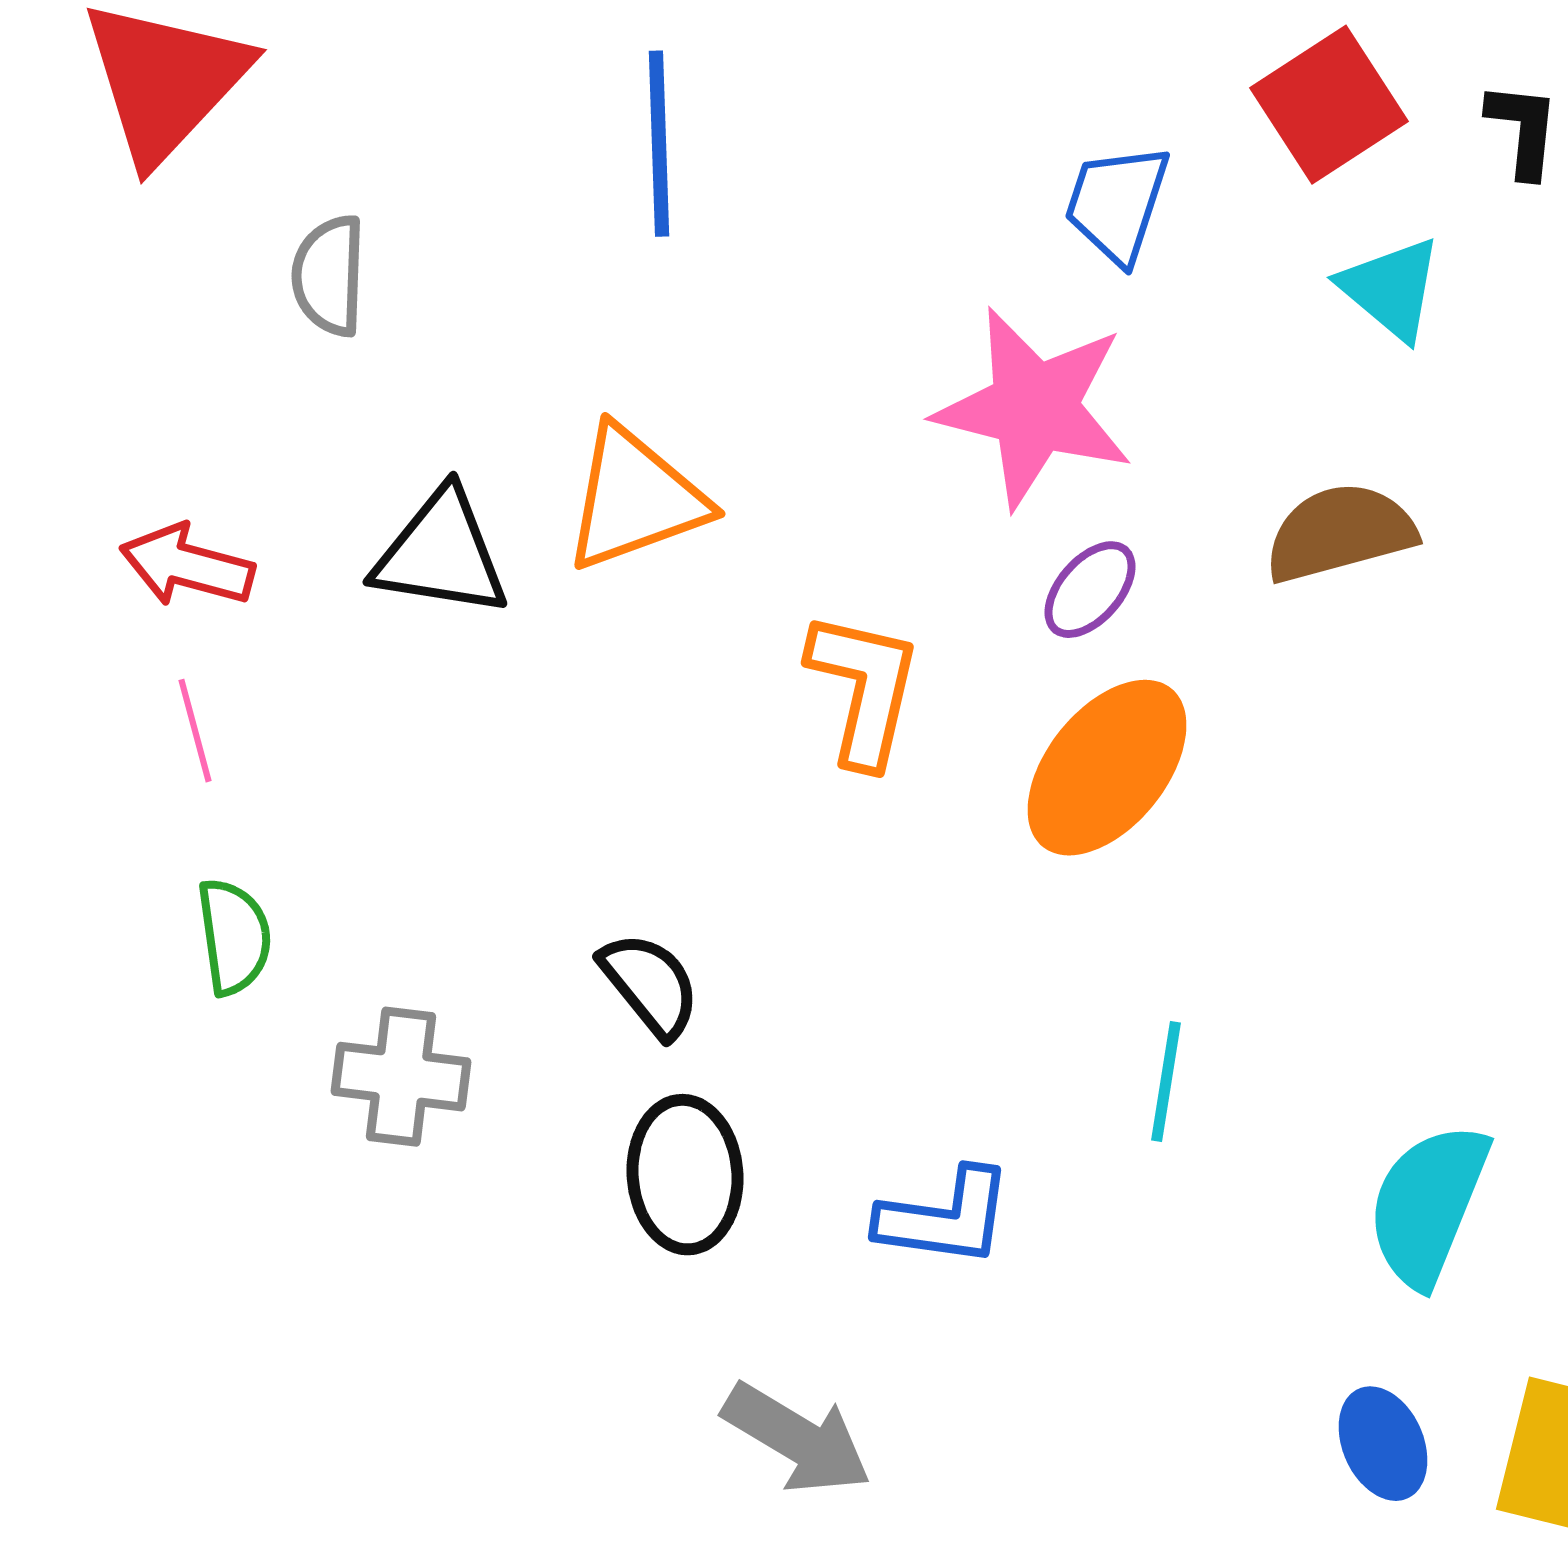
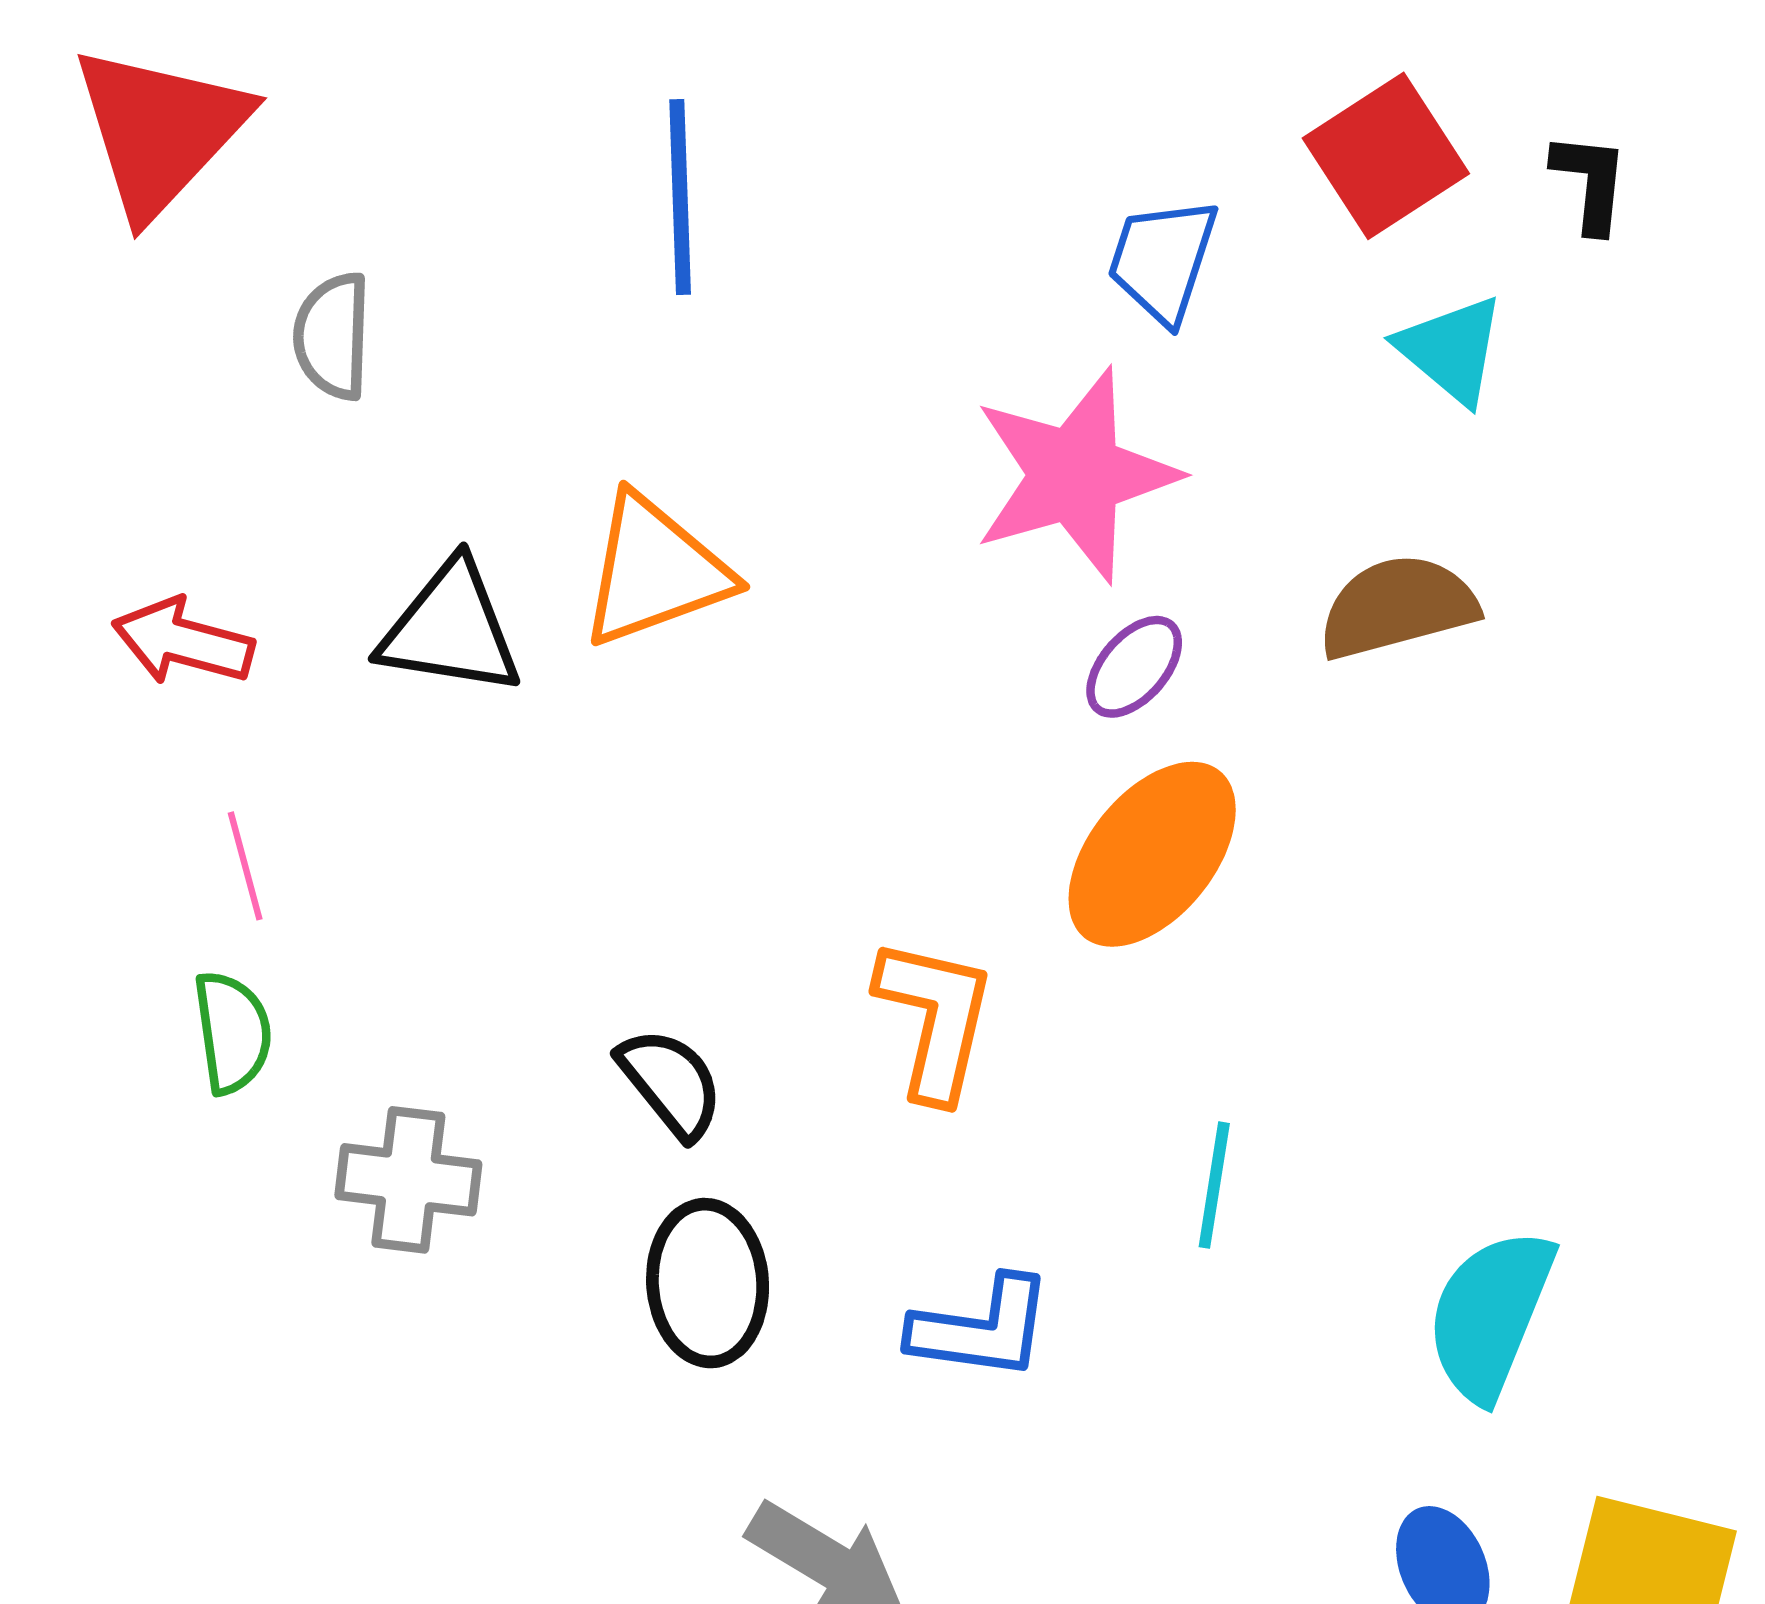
pink star: (1034, 408) -> (1075, 475), turned -30
orange L-shape: (864, 689) -> (935, 1019), moved
pink line: (195, 731) -> (245, 866), moved

